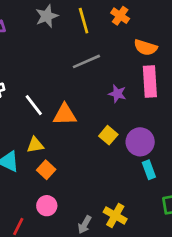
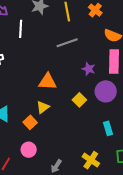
white line: (34, 105) -> (21, 29), moved, turned 36
purple circle: (140, 142) -> (106, 91), moved
yellow triangle: (35, 145) -> (43, 107), moved, turned -32
yellow cross: (115, 215) -> (91, 160), moved

